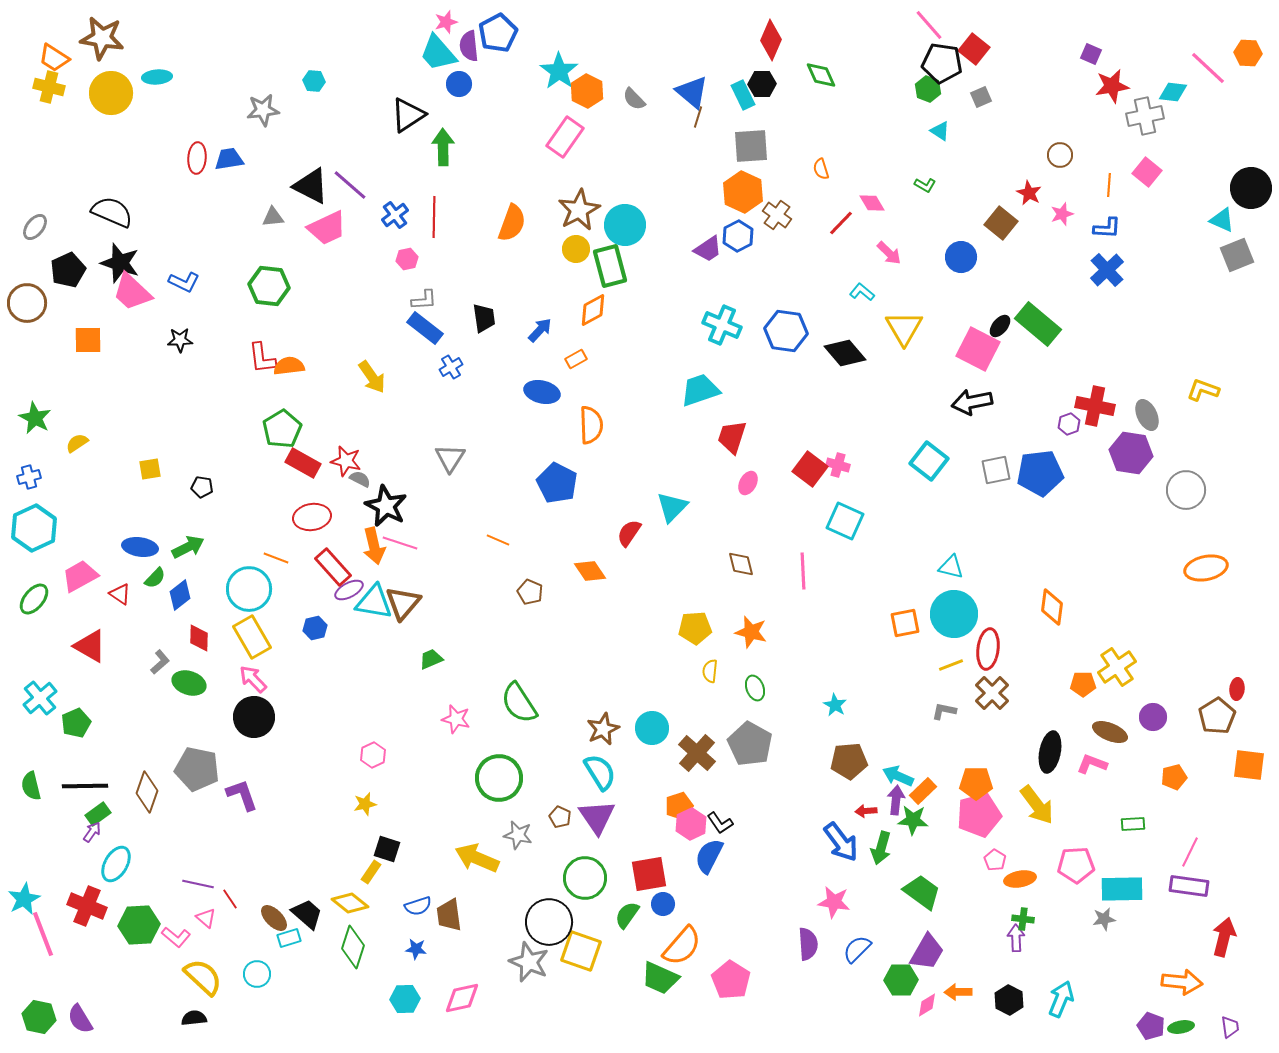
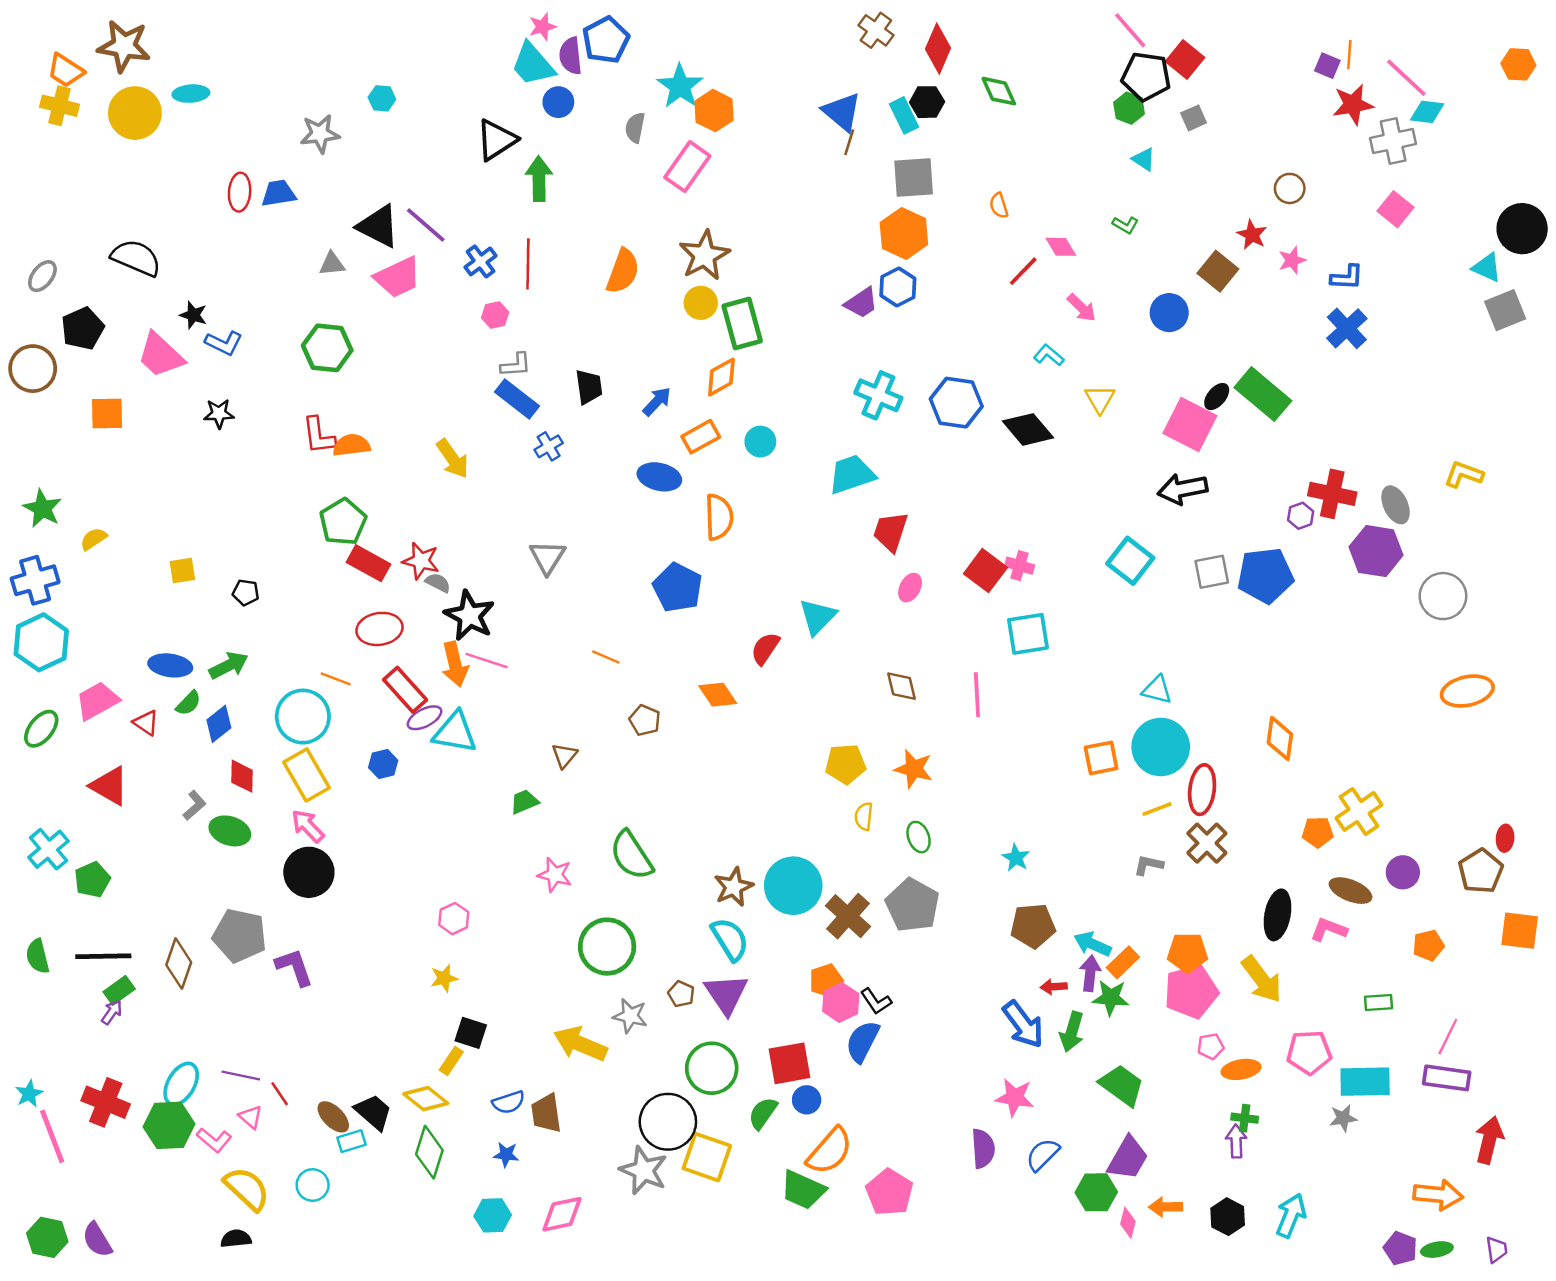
pink line: (1208, 68) -> (1406, 78), moved
gray semicircle: (634, 99) -> (635, 128), moved, turned 55
orange line: (1109, 185) -> (1349, 55), moved
brown cross: (777, 215) -> (876, 30), moved
cyan circle: (625, 225) -> (760, 442), moved, size x0.6
black star: (120, 263) -> (193, 315), moved, size x0.6
yellow triangle: (904, 328) -> (1100, 399), size x0.7
orange rectangle: (576, 359) -> (701, 437), size x1.4
blue cross: (29, 477) -> (35, 580), size x1.6
cyan square: (845, 521) -> (1028, 634), turned -33
brown triangle: (403, 603) -> (564, 755), moved, size x0.6
cyan circle: (652, 728) -> (793, 886), size x1.4
pink pentagon: (995, 860) -> (1211, 1046), turned 30
cyan ellipse: (116, 864) -> (181, 1084), moved
cyan star: (24, 899) -> (29, 1094), size x0.7
pink diamond: (927, 1005) -> (1128, 1223), turned -45

